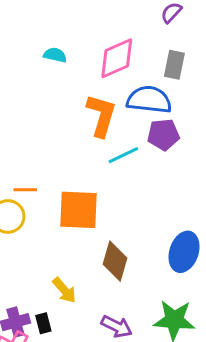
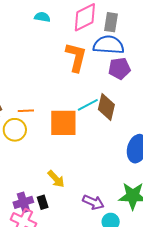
gray rectangle: (174, 65) -> (111, 22), moved
cyan line: (123, 155) -> (88, 105), moved
brown diamond: (115, 261) -> (106, 107), moved

